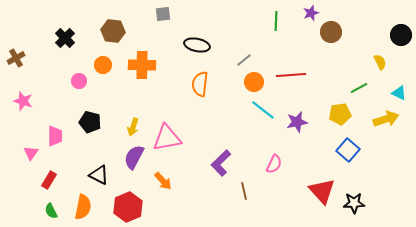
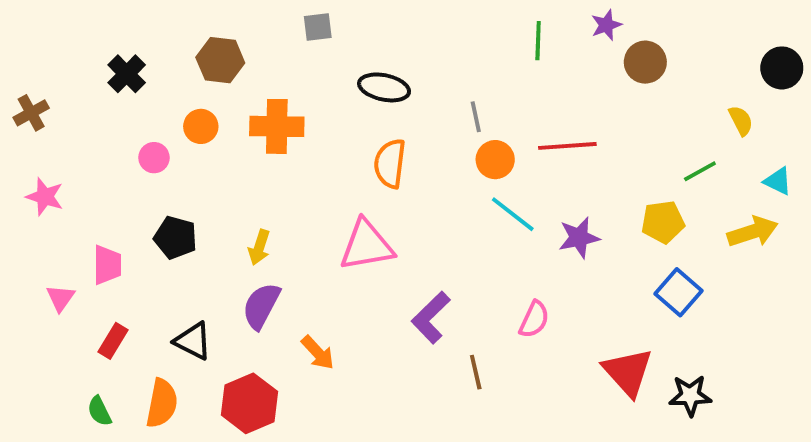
gray line: (244, 60) -> (476, 117), turned -63
pink triangle: (167, 138) -> (367, 245), moved
red rectangle: (49, 180) -> (113, 341), moved

